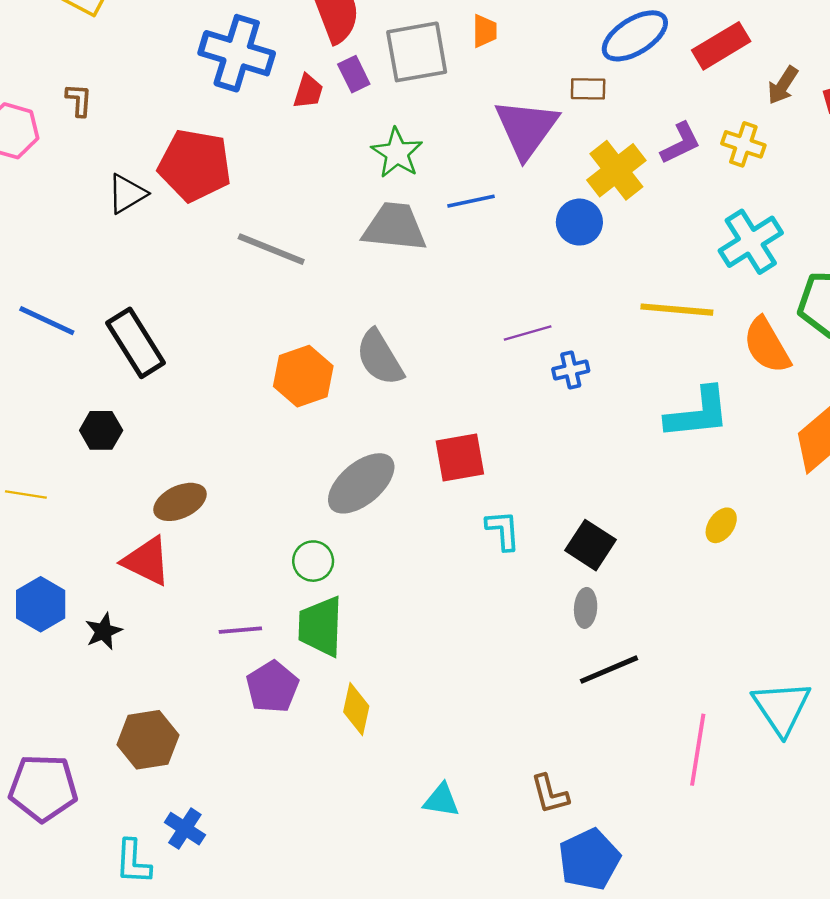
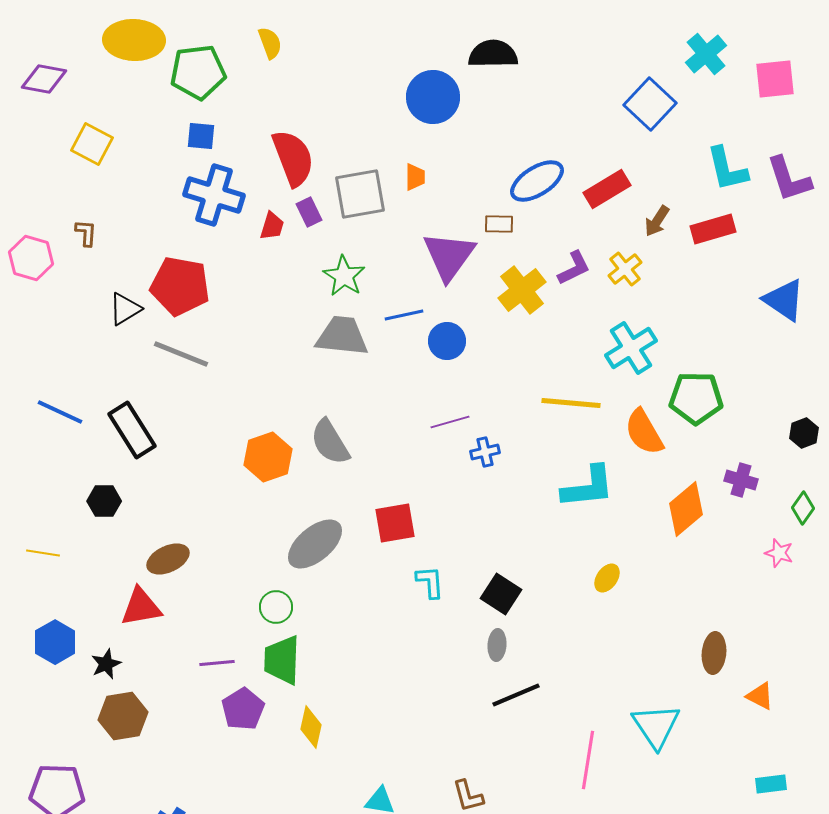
yellow cross: (743, 144) -> (625, 269), turned 32
blue circle: (579, 222) -> (447, 341), moved
gray line: (271, 249) -> (181, 354), moved
red triangle: (147, 561) -> (141, 607), turned -36
brown hexagon: (148, 740) -> (123, 716), moved

